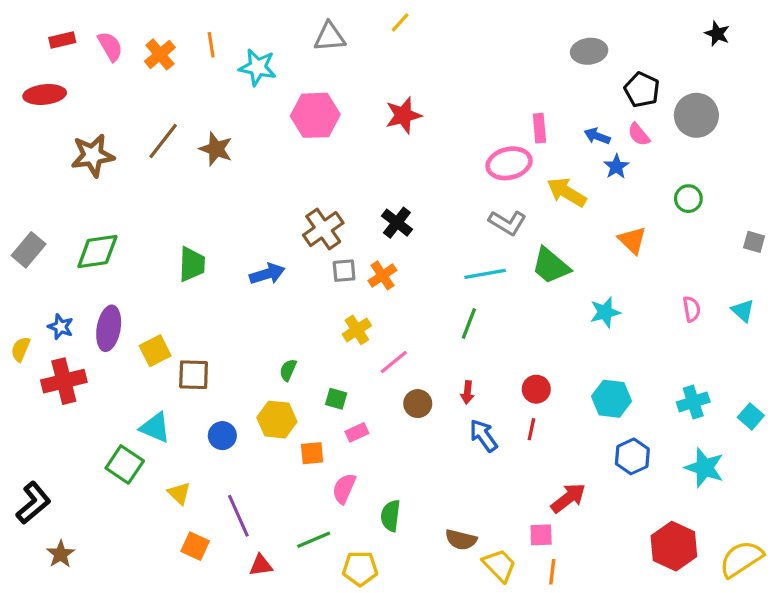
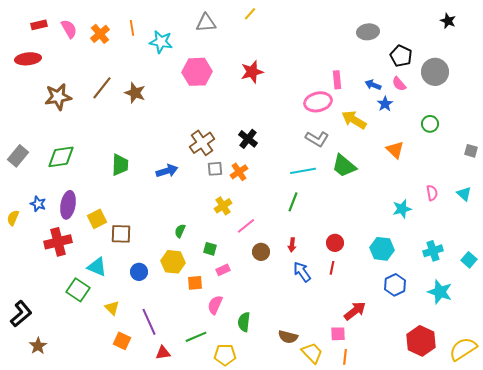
cyan star: (605, 312) -> (402, 209), moved
red cross: (64, 381) -> (58, 242), moved

